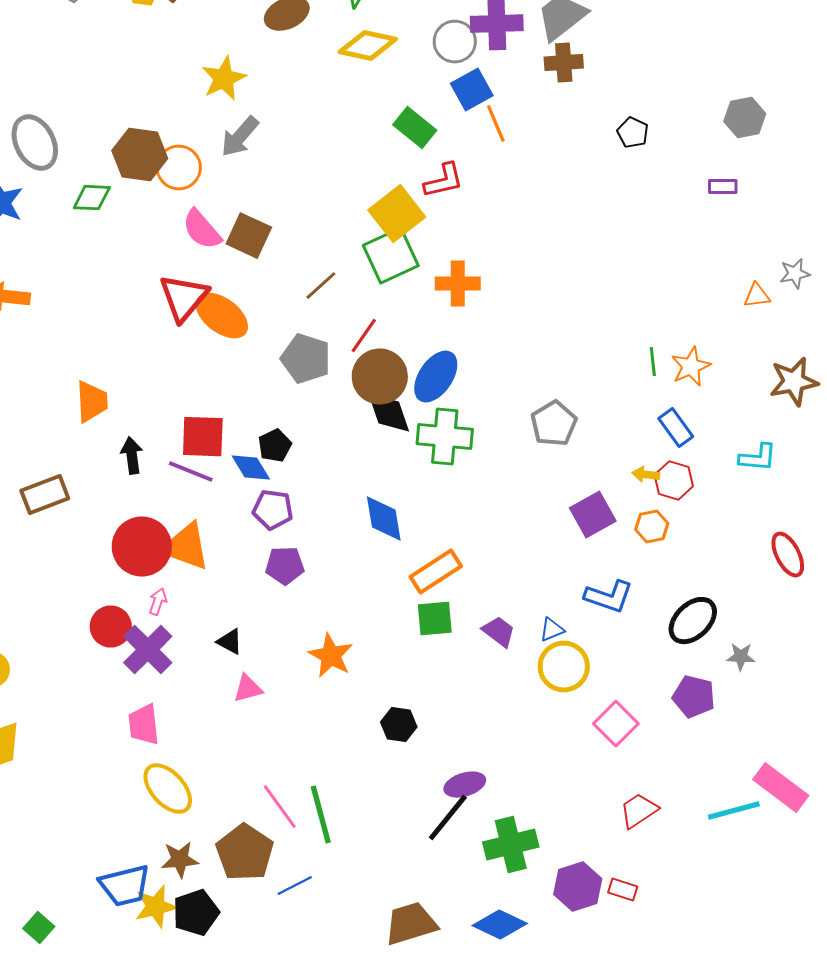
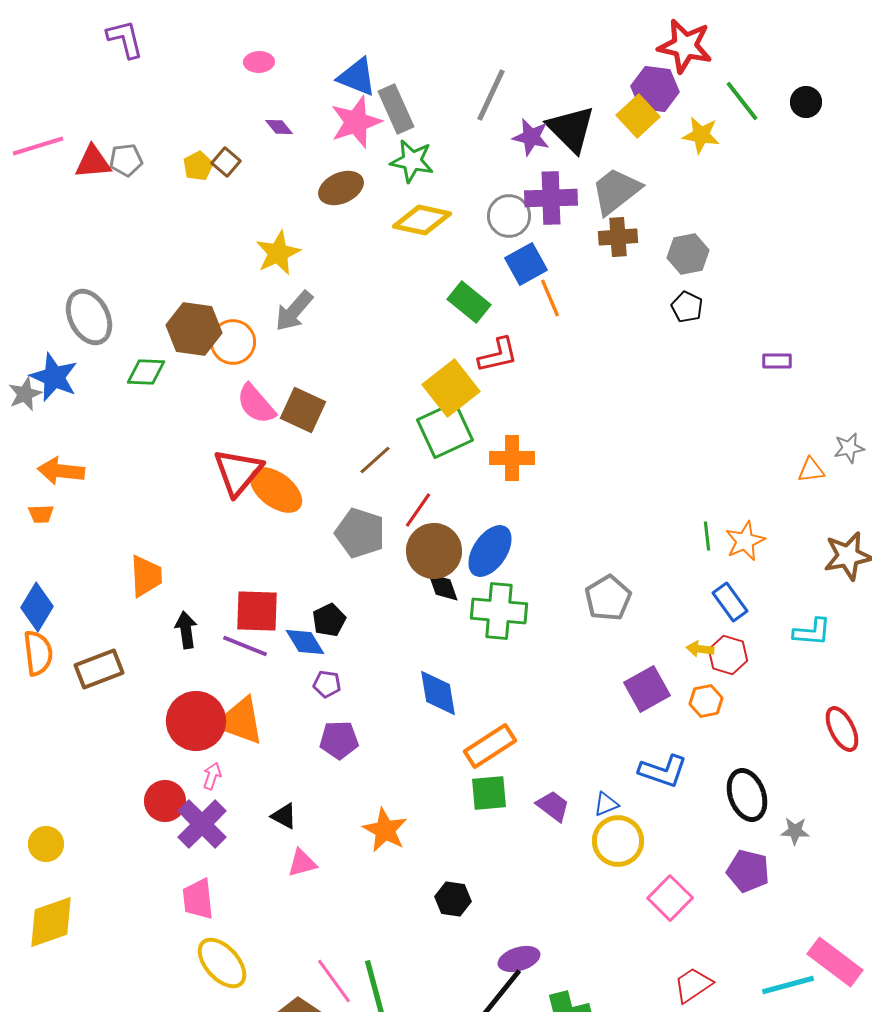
gray hexagon: (745, 118) -> (688, 254), moved
black diamond: (389, 413) -> (443, 587), size x0.7
purple pentagon: (273, 510) -> (327, 684), size x0.7
black ellipse: (693, 621) -> (747, 795), turned -66

